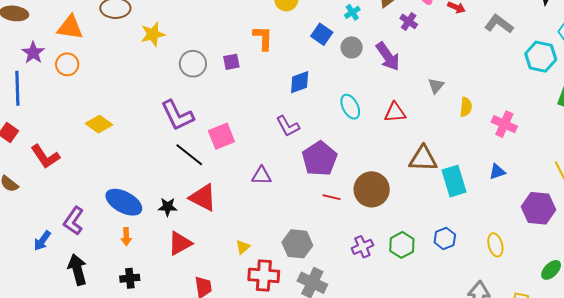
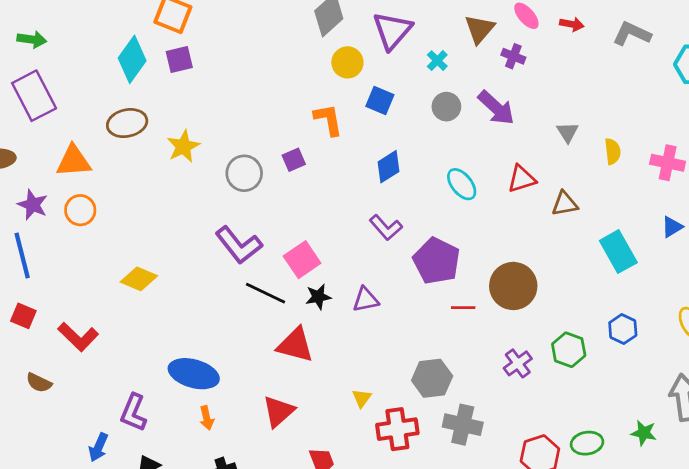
blue square: (322, 34) -> (380, 100), moved
brown triangle: (423, 159) -> (565, 204), moved, size x0.7
black star: (168, 207) -> (318, 297), moved

